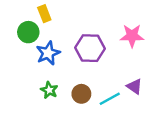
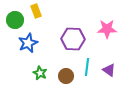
green circle: (28, 32) -> (15, 20), moved
blue star: (48, 53) -> (28, 43), moved
cyan line: (110, 99) -> (87, 67), moved, turned -54

